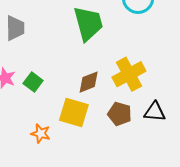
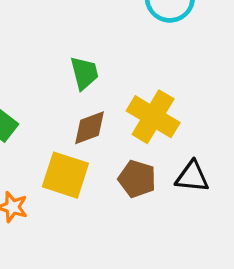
green trapezoid: (88, 24) -> (84, 73), moved, size x0.6
yellow cross: (129, 74) -> (153, 117), turned -32

